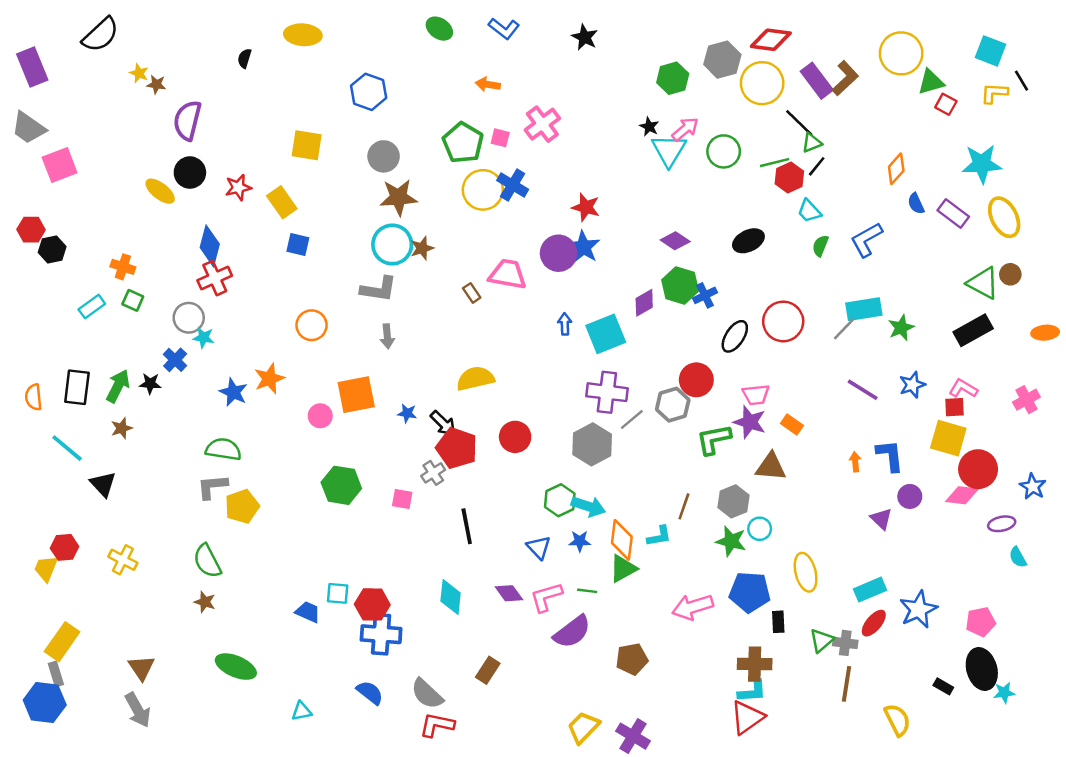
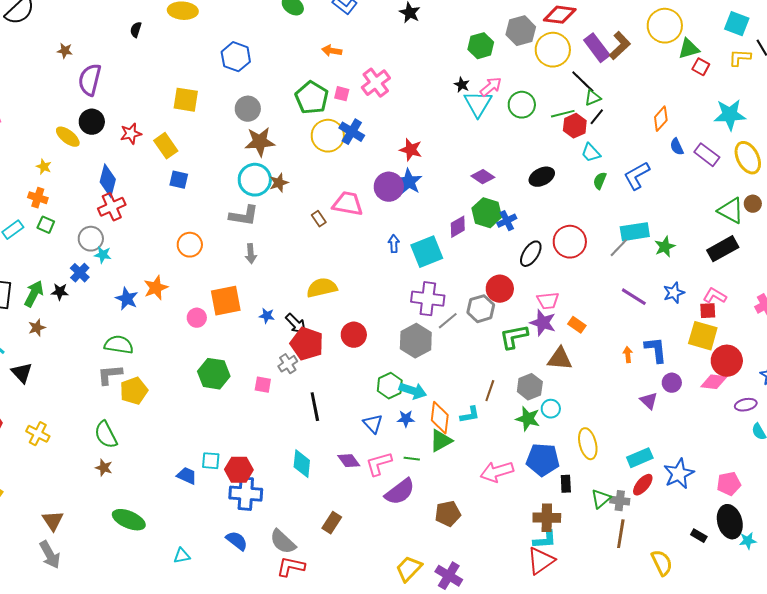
yellow star: (139, 73) -> (44, 167), moved

